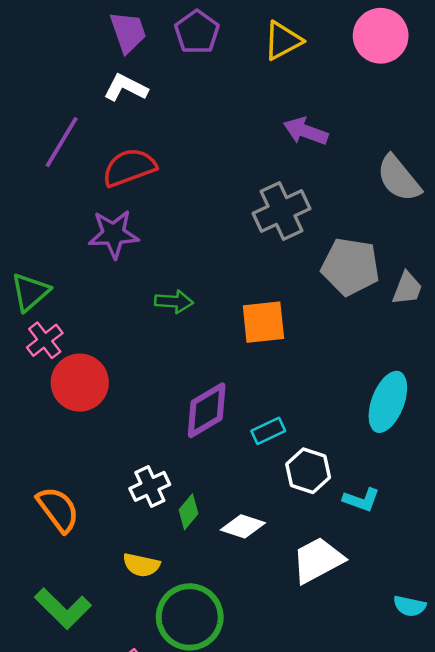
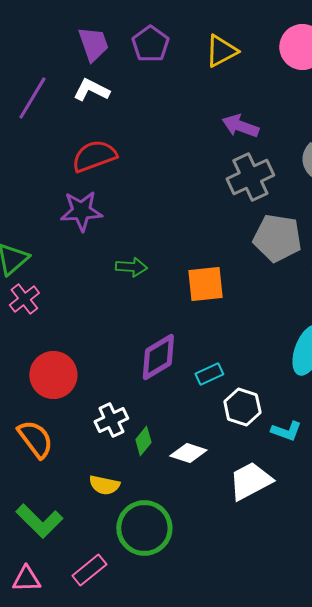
purple line: (62, 142) -> (32, 98), moved
gray cross: (282, 211) -> (250, 177), moved
red circle: (80, 383) -> (53, 375), moved

